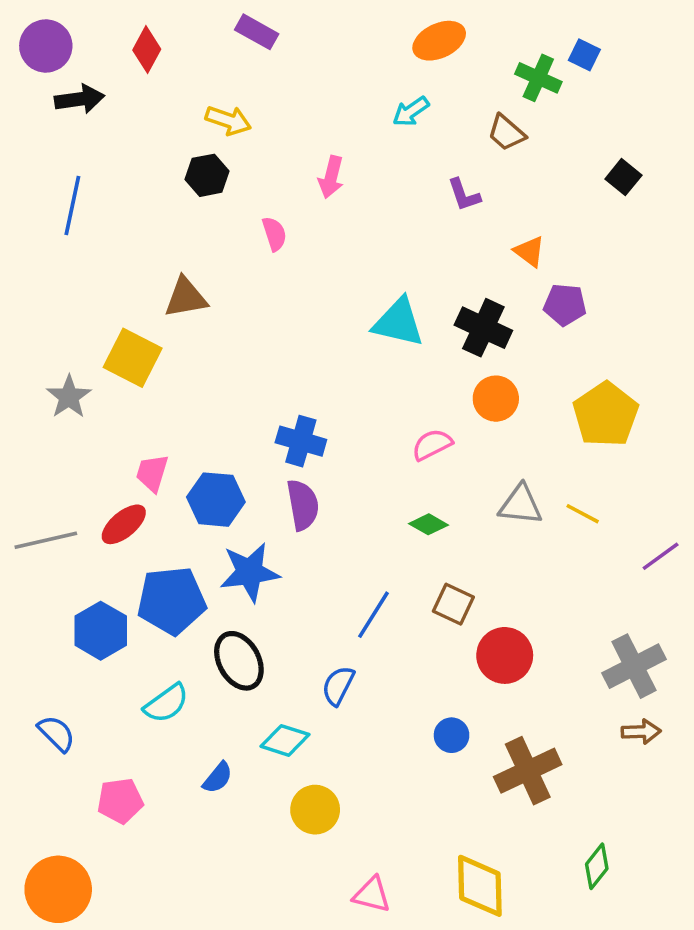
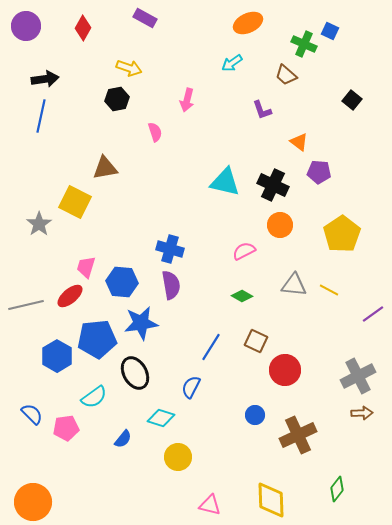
black arrow: (79, 99) -> (45, 79), moved
pink pentagon: (120, 801) -> (66, 428), moved

